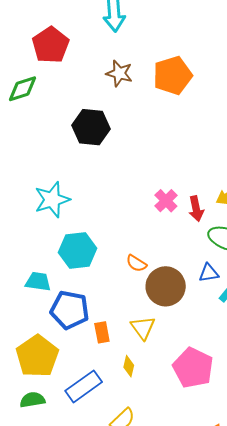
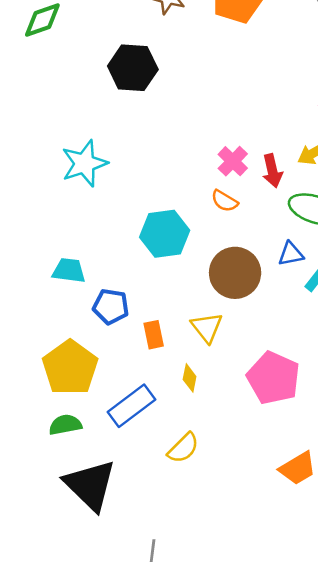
cyan hexagon: (78, 250) -> (165, 234), moved
orange semicircle: (136, 263) -> (224, 201), moved
blue pentagon: (70, 310) -> (111, 306), size x0.7

